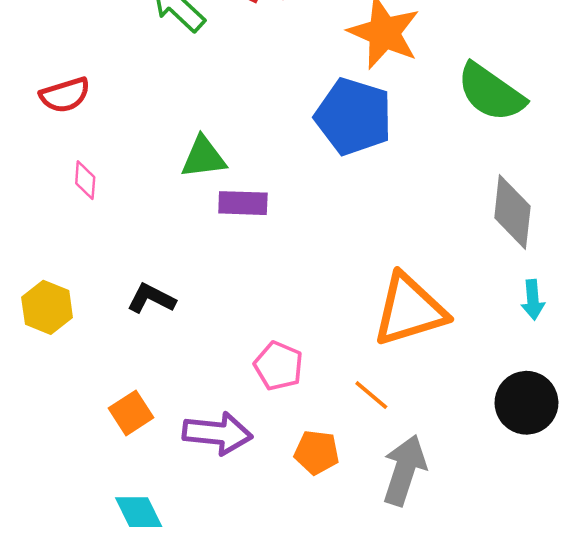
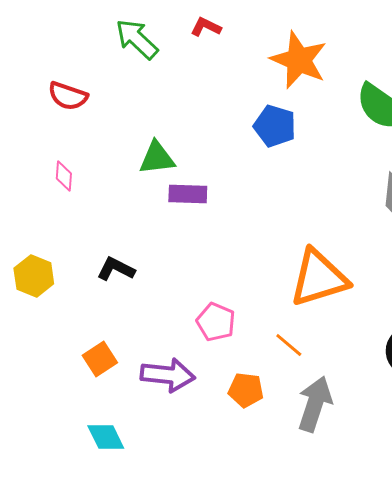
red semicircle: (65, 95) -> (68, 96), moved, turned 36
blue pentagon: (354, 117) -> (275, 126), size x0.7

